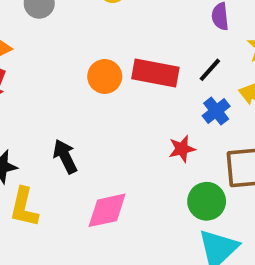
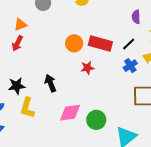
red star: (182, 149) -> (87, 68), moved
green circle: (207, 201) -> (96, 120), moved

